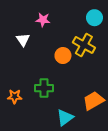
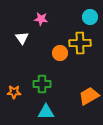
yellow cross: (84, 45) -> (80, 43), turned -30
cyan triangle: (65, 118) -> (46, 112), moved, turned 36

